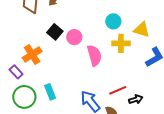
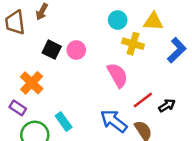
yellow cross: (121, 43) -> (133, 44), turned 30
pink semicircle: (94, 55) -> (118, 75), moved

